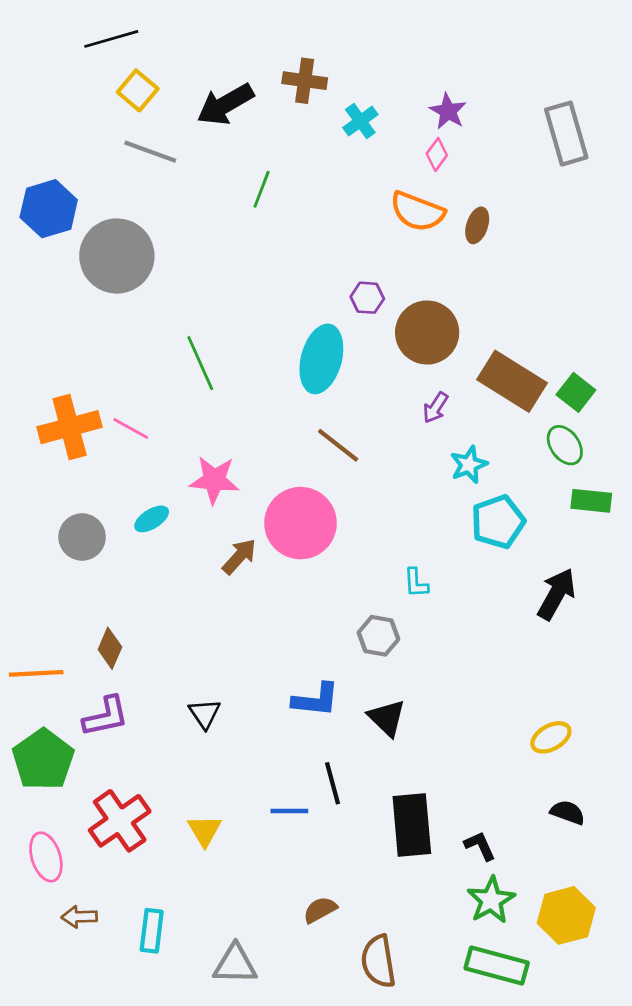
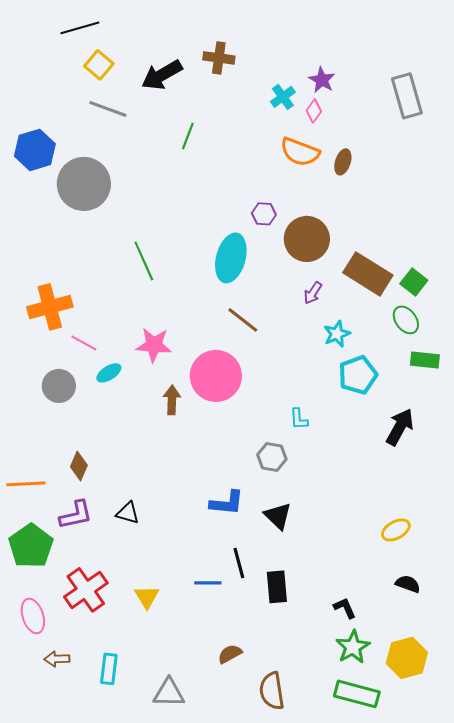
cyan cross: (360, 121) -> (283, 97), moved
pink line: (131, 428) -> (84, 343), moved
brown arrow: (239, 556) -> (172, 400), turned -40
black triangle: (205, 714) -> (128, 513), moved, turned -40
black rectangle: (412, 825) -> (277, 587), moved, size x0.7

